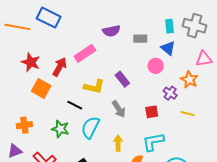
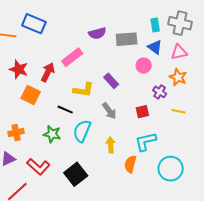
gray rectangle: (140, 39) -> (127, 39), size x1.5
pink triangle: (204, 59) -> (179, 52), moved

